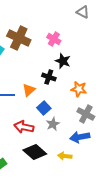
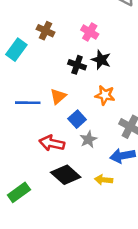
brown cross: (19, 38) -> (45, 31), size x0.6
black cross: (49, 77) -> (77, 65), moved
orange star: (79, 89) -> (105, 95), moved

